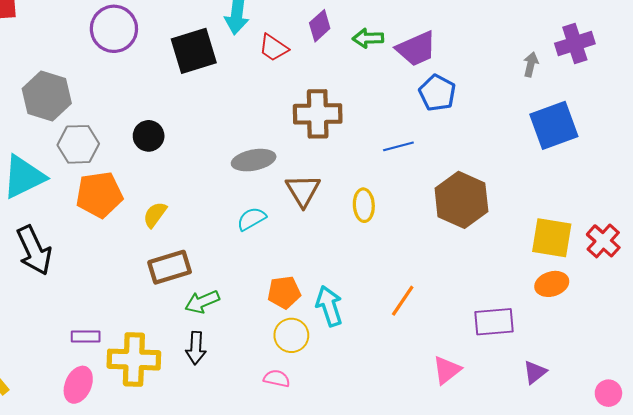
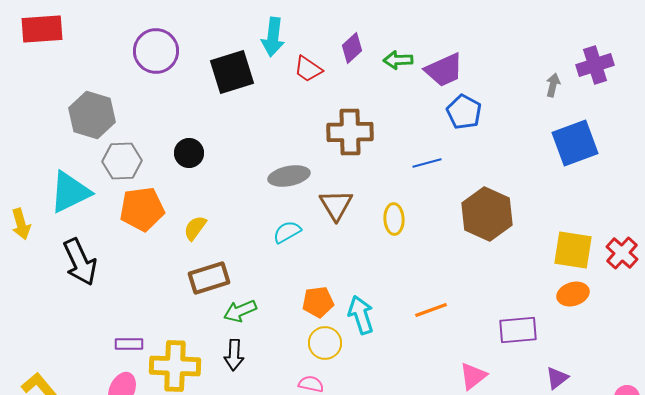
orange line: (403, 301) -> (431, 310), turned 36

